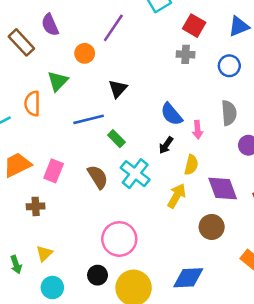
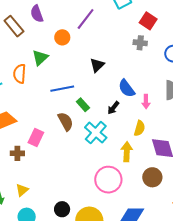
black triangle: (118, 89) -> (97, 65), moved
black arrow: (166, 145) -> (113, 108), moved
pink rectangle: (54, 171) -> (36, 137), moved
brown semicircle: (98, 177) -> (65, 121), moved
yellow arrow: (177, 196) -> (127, 152), turned -30
pink circle: (119, 239) -> (108, 180), moved

